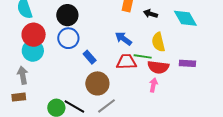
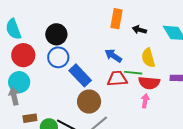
cyan circle: (33, 51) -> (19, 82), moved
blue rectangle: (90, 57) -> (80, 75), size x1.6
brown rectangle: (19, 97) -> (30, 118), moved

